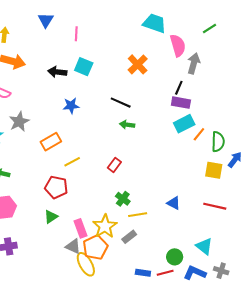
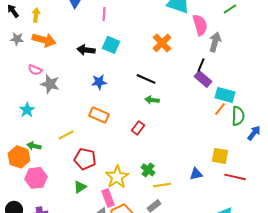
purple rectangle: (181, 103) -> (203, 79), turned 30
gray star: (19, 122) -> (50, 84), moved, turned -30
cyan rectangle: (184, 124) -> (225, 95), moved, turned 42
orange rectangle: (51, 142) -> (99, 115), moved, turned 54
yellow line: (72, 162) -> (66, 135), moved
red rectangle: (114, 165) -> (138, 128), moved
yellow square: (214, 170) -> (220, 156), moved
blue triangle: (174, 203) -> (196, 174), turned -40
yellow star: (105, 226) -> (117, 177), moved

